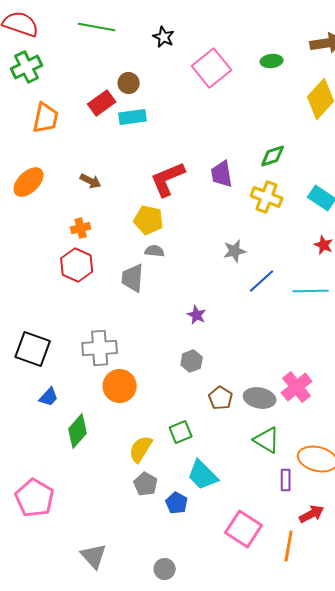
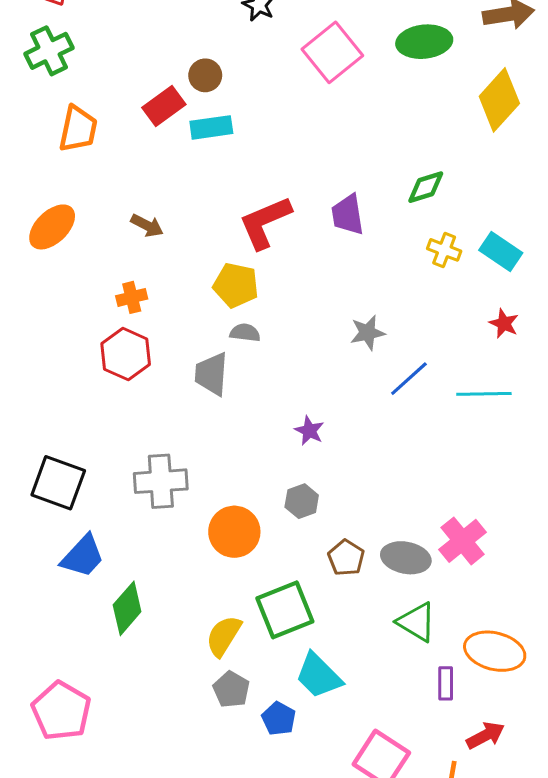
green ellipse: (272, 61) -> (424, 42), size x1.6
yellow cross: (267, 197) -> (444, 250), moved, size x0.7
orange circle: (120, 386) -> (234, 532), moved
blue trapezoid: (49, 397) -> (83, 556), size x1.5
green square: (181, 432) -> (285, 610), size x1.6

